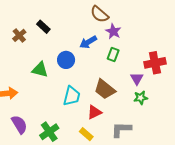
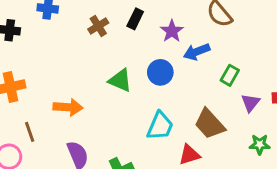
black rectangle: (43, 27) -> (135, 19), turned 64
purple star: (113, 31) -> (172, 31), moved
purple triangle: (137, 79) -> (250, 103), moved

